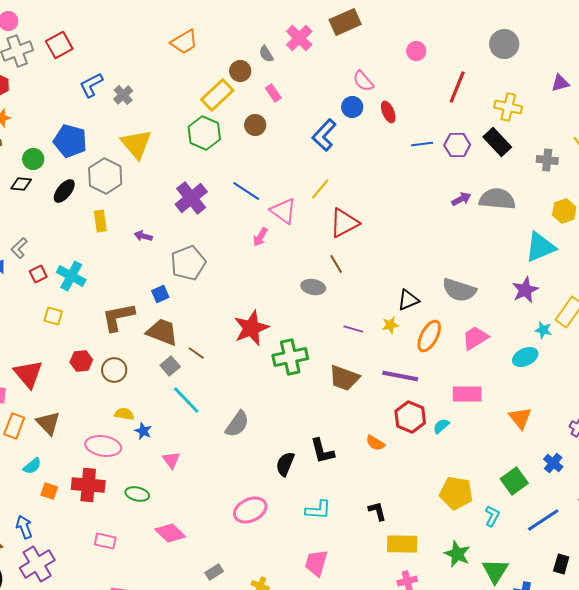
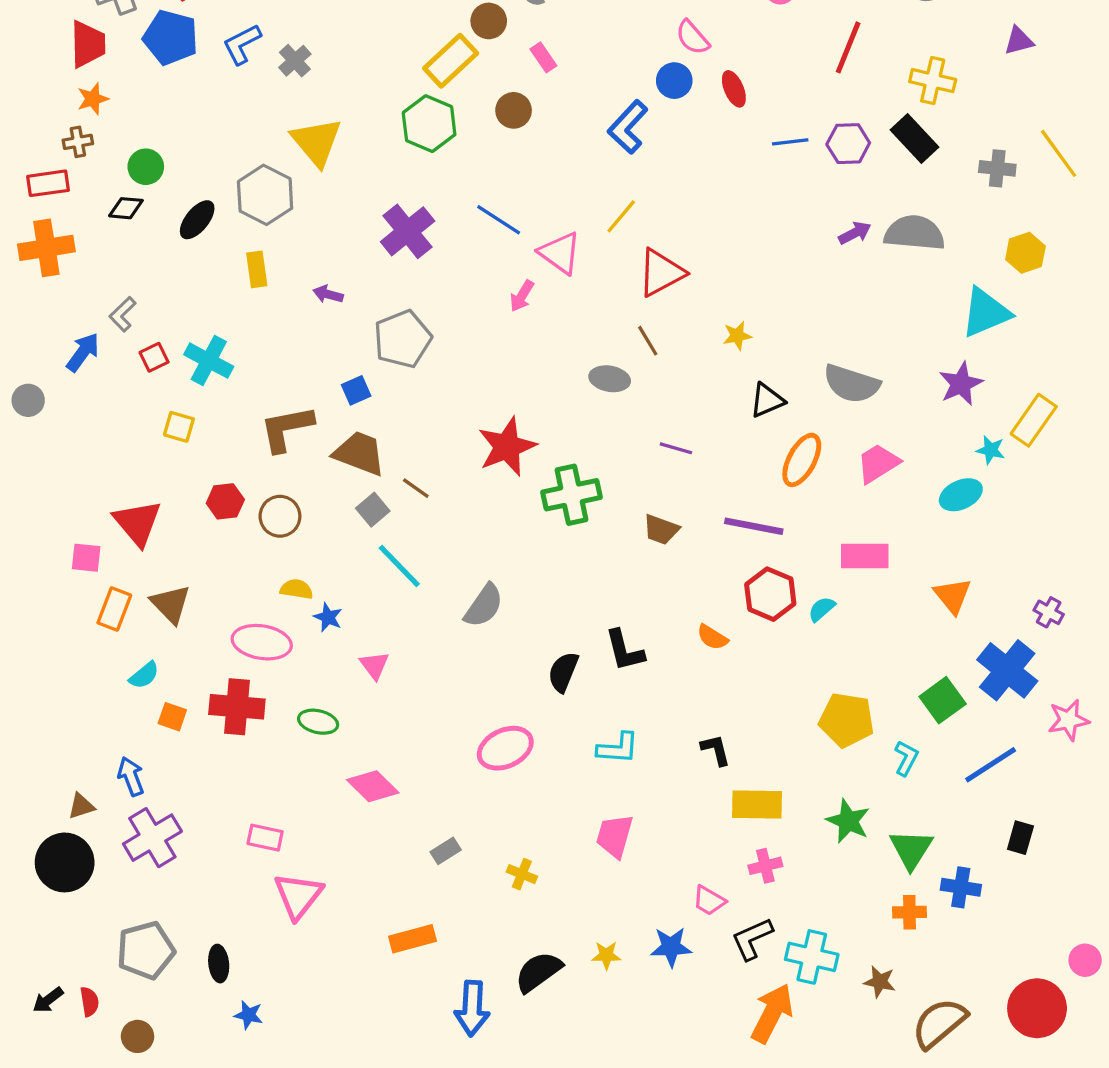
blue pentagon: (70, 141) -> (171, 38), moved
yellow star: (390, 325) -> (737, 336), moved
brown trapezoid: (344, 378) -> (661, 530), size x0.7
blue cross: (553, 463) -> (1007, 670), size x1.8
pink rectangle: (105, 541) -> (265, 838), moved

